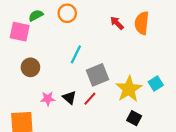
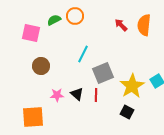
green semicircle: (36, 15) -> (54, 20), moved
red line: (90, 99) -> (96, 95), turned -40
black square: (134, 118) -> (127, 112), moved

